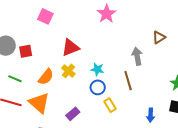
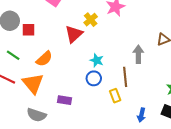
red triangle: (70, 48) -> (74, 34), turned -30
yellow cross: (68, 71) -> (91, 20), moved
yellow rectangle: (110, 105) -> (115, 96), moved
purple rectangle: (73, 114) -> (64, 100), turned 40

